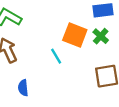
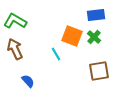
blue semicircle: (23, 88) -> (28, 81), turned 144

